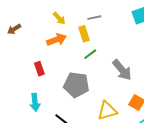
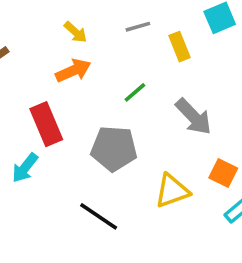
yellow rectangle: (84, 34) -> (179, 47), moved
red rectangle: (39, 69) -> (46, 124), size x1.6
cyan arrow: (35, 102) -> (25, 168), moved, turned 48

